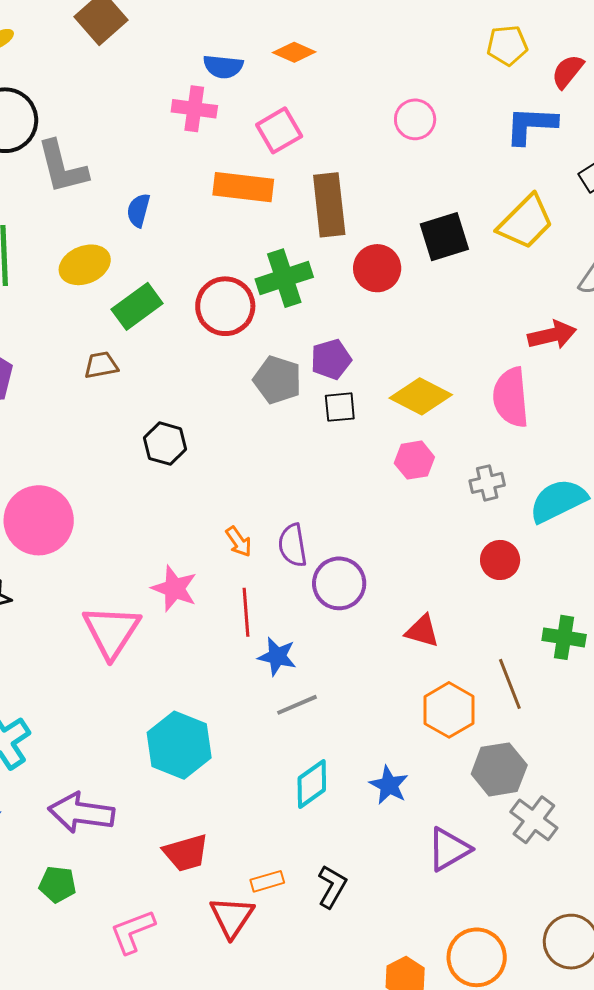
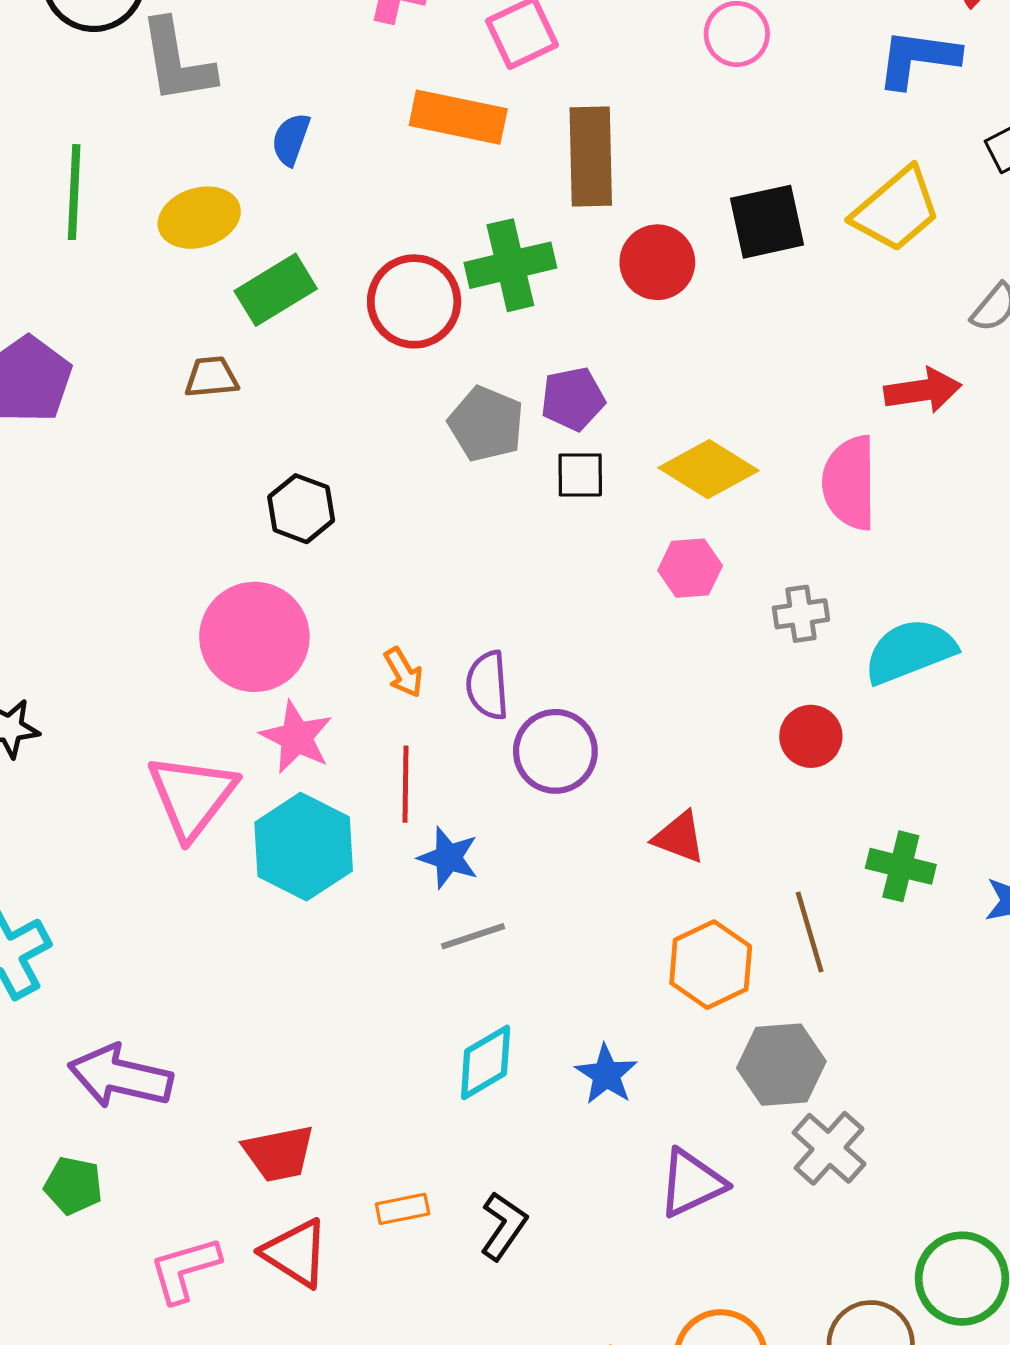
pink circle: (39, 520) -> (254, 637), moved
cyan hexagon: (179, 745) -> (304, 847), moved
red triangle: (232, 917) -> (296, 1253), moved, turned -36

